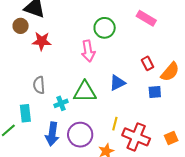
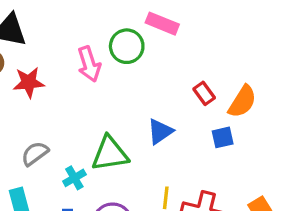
pink rectangle: (146, 18) -> (162, 24), moved
pink arrow: (88, 51) -> (89, 64), moved
gray semicircle: (39, 85) -> (35, 154), turned 66

